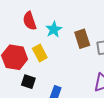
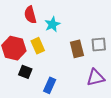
brown rectangle: (82, 39) -> (77, 49), moved

